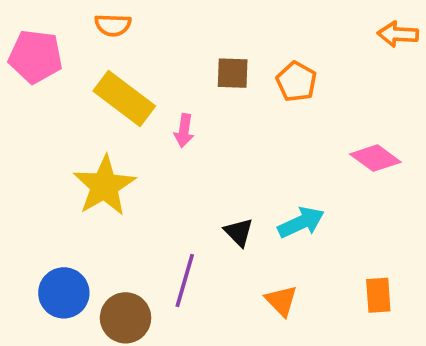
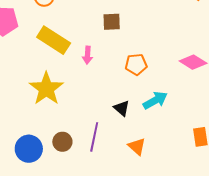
orange pentagon: (296, 82) -> (136, 64), moved, turned -30
orange triangle: (281, 301) -> (137, 146), moved
brown circle: (126, 318) -> (62, 142), moved, size x0.7

